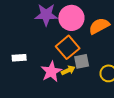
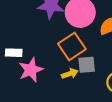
pink star: (51, 72) -> (31, 70), moved

